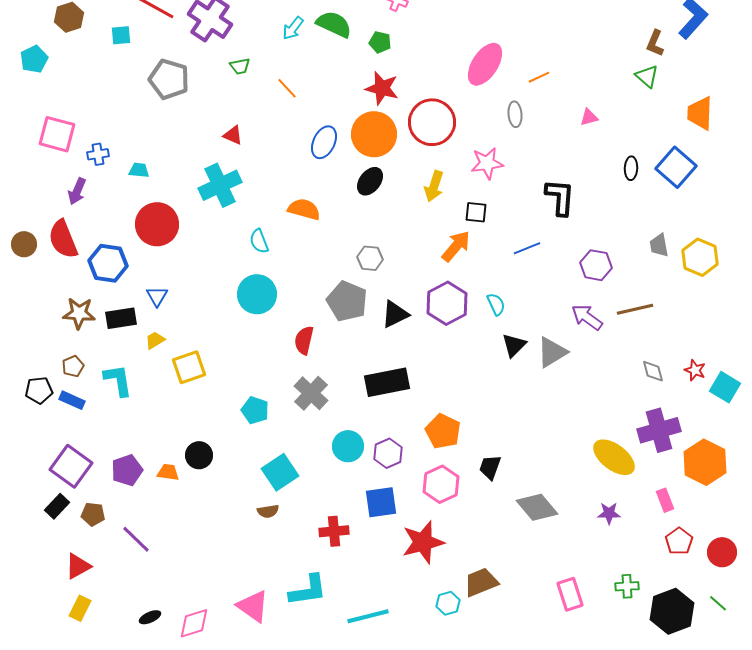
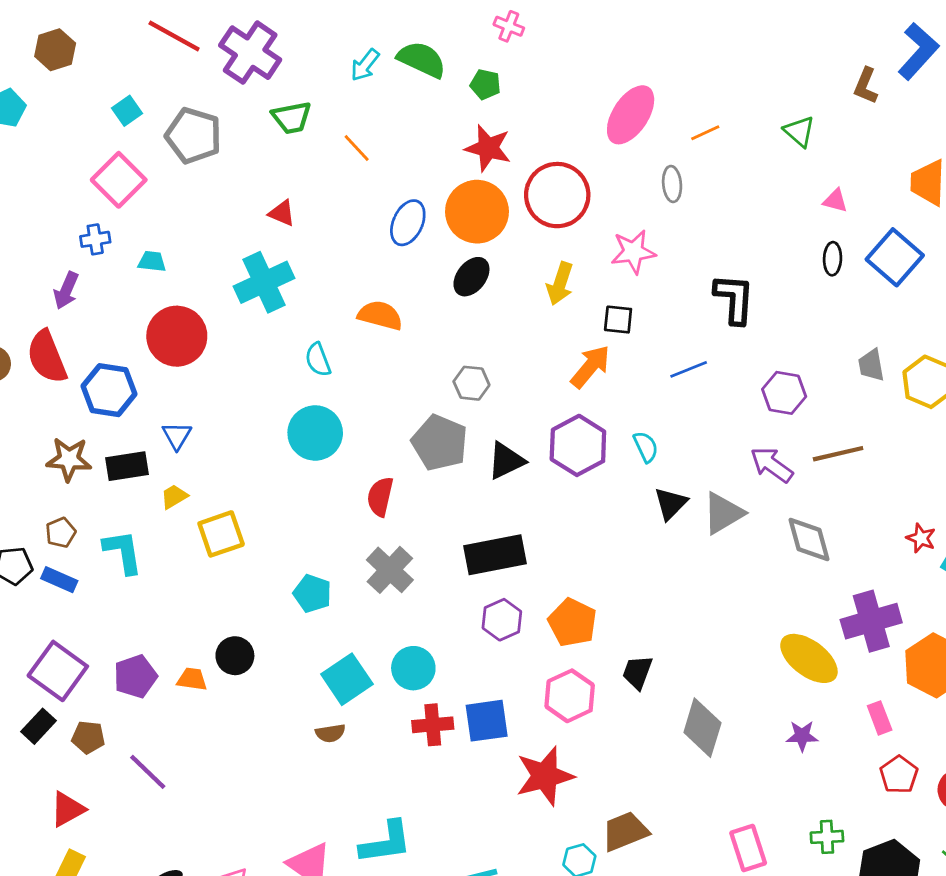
cyan square: (121, 35) -> (127, 111), moved, turned -30
green trapezoid: (240, 66) -> (292, 118), size x1.4
green triangle: (647, 76) -> (799, 131), moved
pink triangle: (589, 117) -> (835, 201), moved, turned 30
pink square: (57, 134) -> (119, 180), moved, turned 30
gray diamond: (653, 371) -> (809, 539), moved, size x1.5
cyan circle: (348, 446) -> (413, 668), moved
purple hexagon: (388, 453) -> (502, 620), moved
gray diamond: (537, 507) -> (702, 728), turned 57
red cross: (334, 531) -> (433, 725), moved

